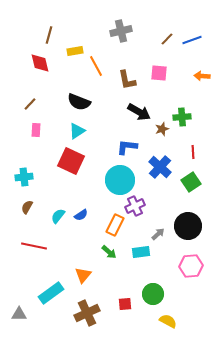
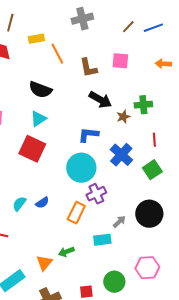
green arrow: (109, 252) -> (66, 252), moved, turned 119
pink hexagon: (191, 266) -> (147, 268), moved

